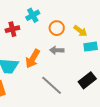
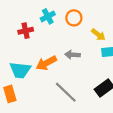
orange circle: (57, 28) -> (74, 18), moved
orange arrow: (33, 59) -> (46, 63), turned 30

